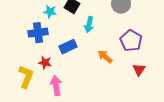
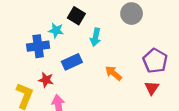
cyan star: (50, 12) -> (56, 30), moved
purple pentagon: (131, 41) -> (155, 61), moved

